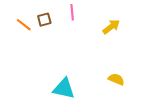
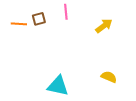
orange line: (24, 25) -> (19, 24), turned -35

